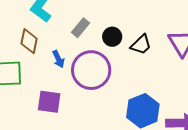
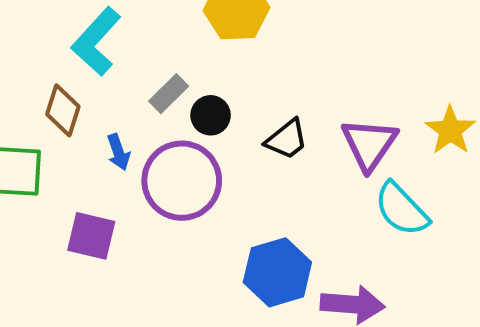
black circle: (112, 37) -> (211, 115), moved

